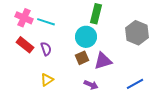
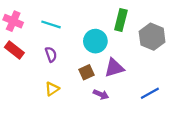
green rectangle: (96, 14) -> (121, 20), moved
pink cross: (24, 18) -> (13, 21), moved
red rectangle: (25, 45) -> (14, 50), moved
brown square: (82, 58) -> (86, 72), moved

